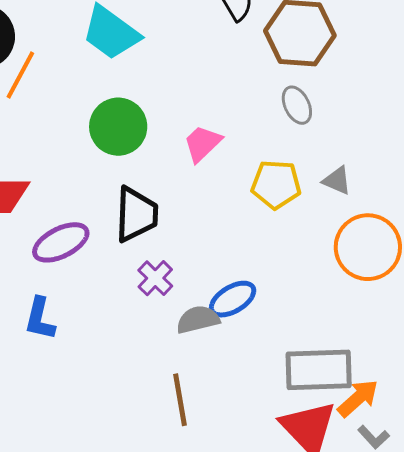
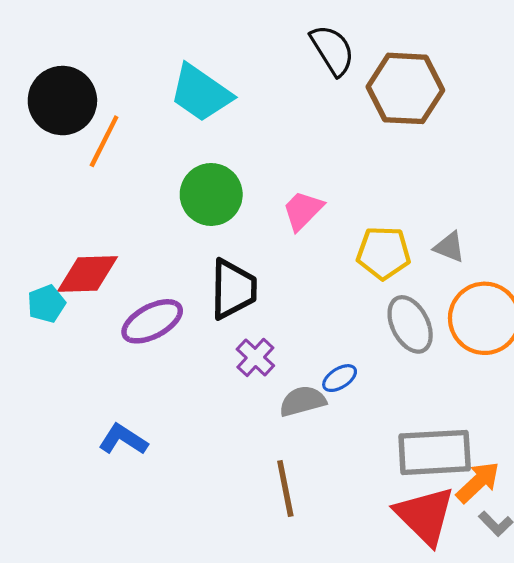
gray ellipse: (297, 105) -> (410, 324), moved, size x1.4
blue ellipse: (233, 299) -> (340, 378), size x0.7
blue L-shape: (40, 319) -> (123, 439), moved, turned 111

